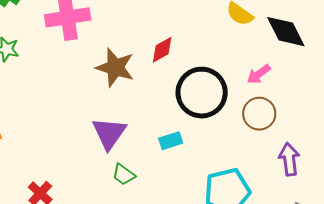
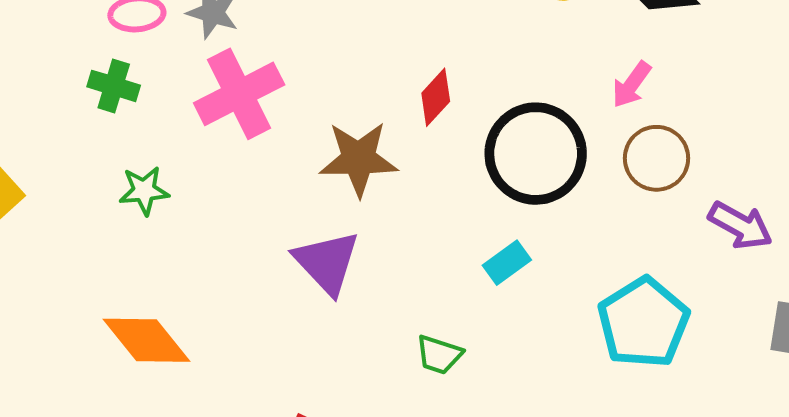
purple triangle: (109, 133) -> (327, 262), moved
purple arrow: (289, 159) -> (740, 226), turned 144

